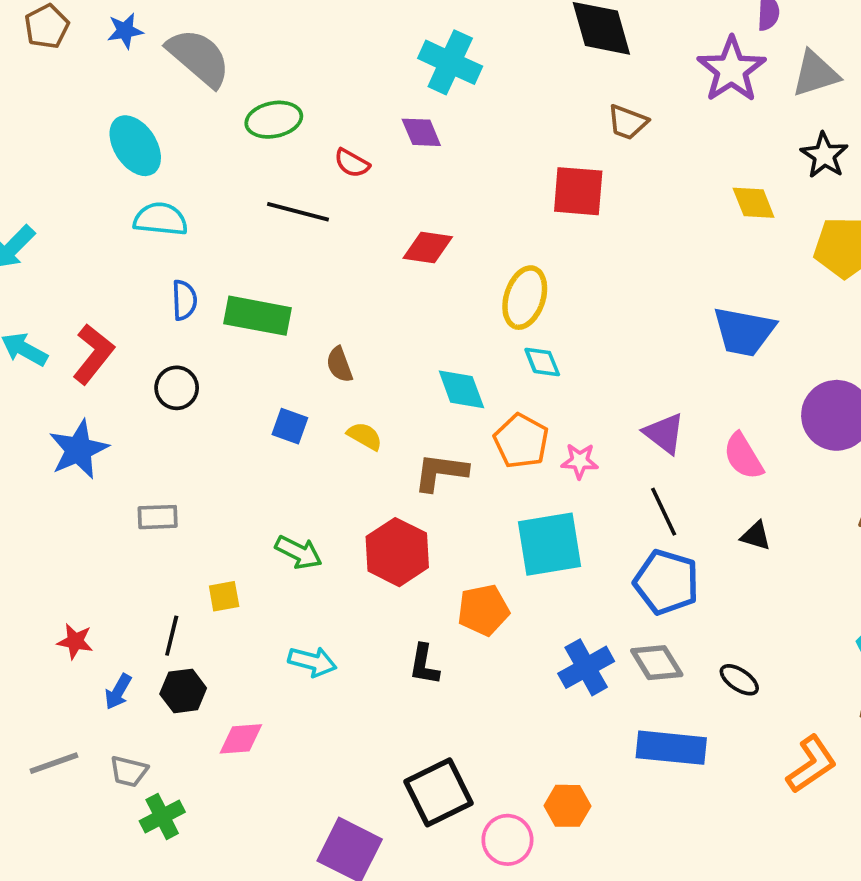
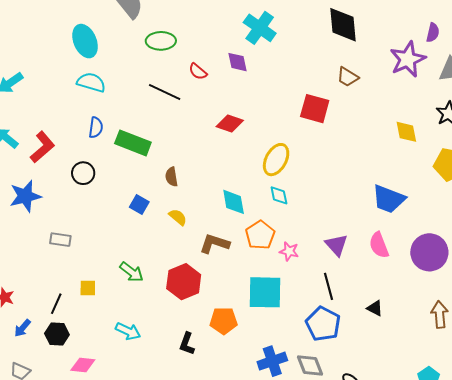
pink semicircle: (743, 456) -> (379, 245), moved

